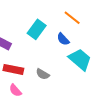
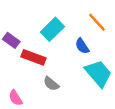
red rectangle: (13, 69) -> (33, 57), moved

